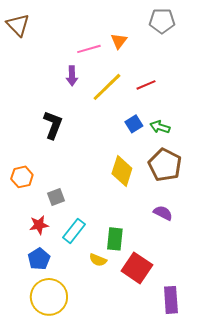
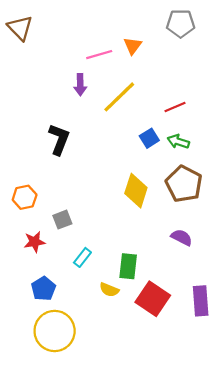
red line: (146, 85) -> (175, 107), moved
red star: (39, 225) -> (35, 242), moved
cyan rectangle: (74, 231) -> (82, 257), size x0.7
purple rectangle: (171, 300) -> (201, 301), moved

